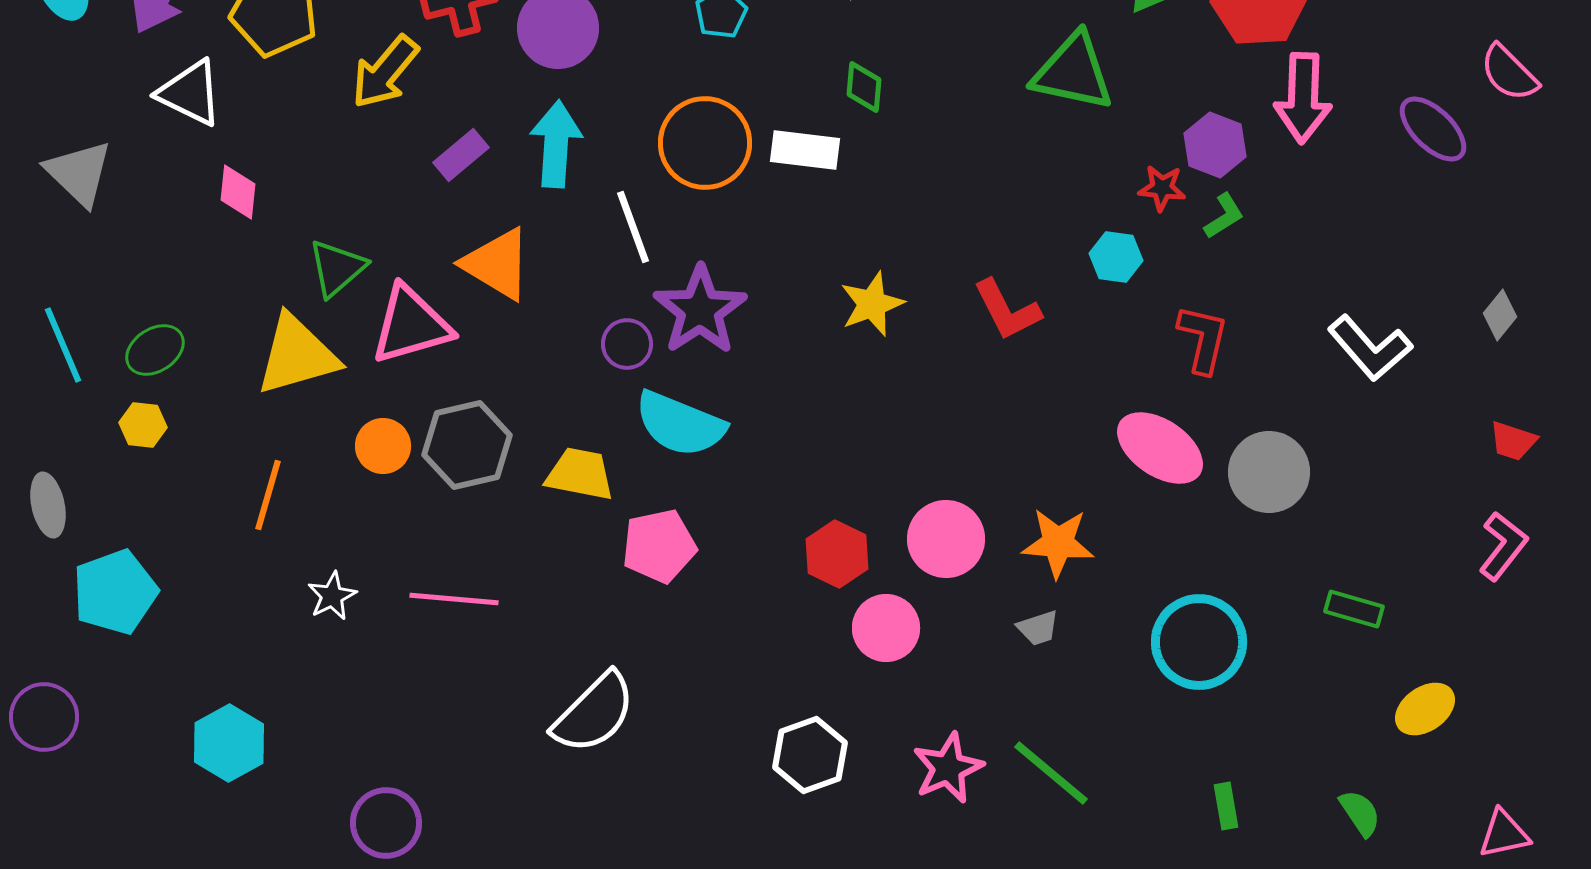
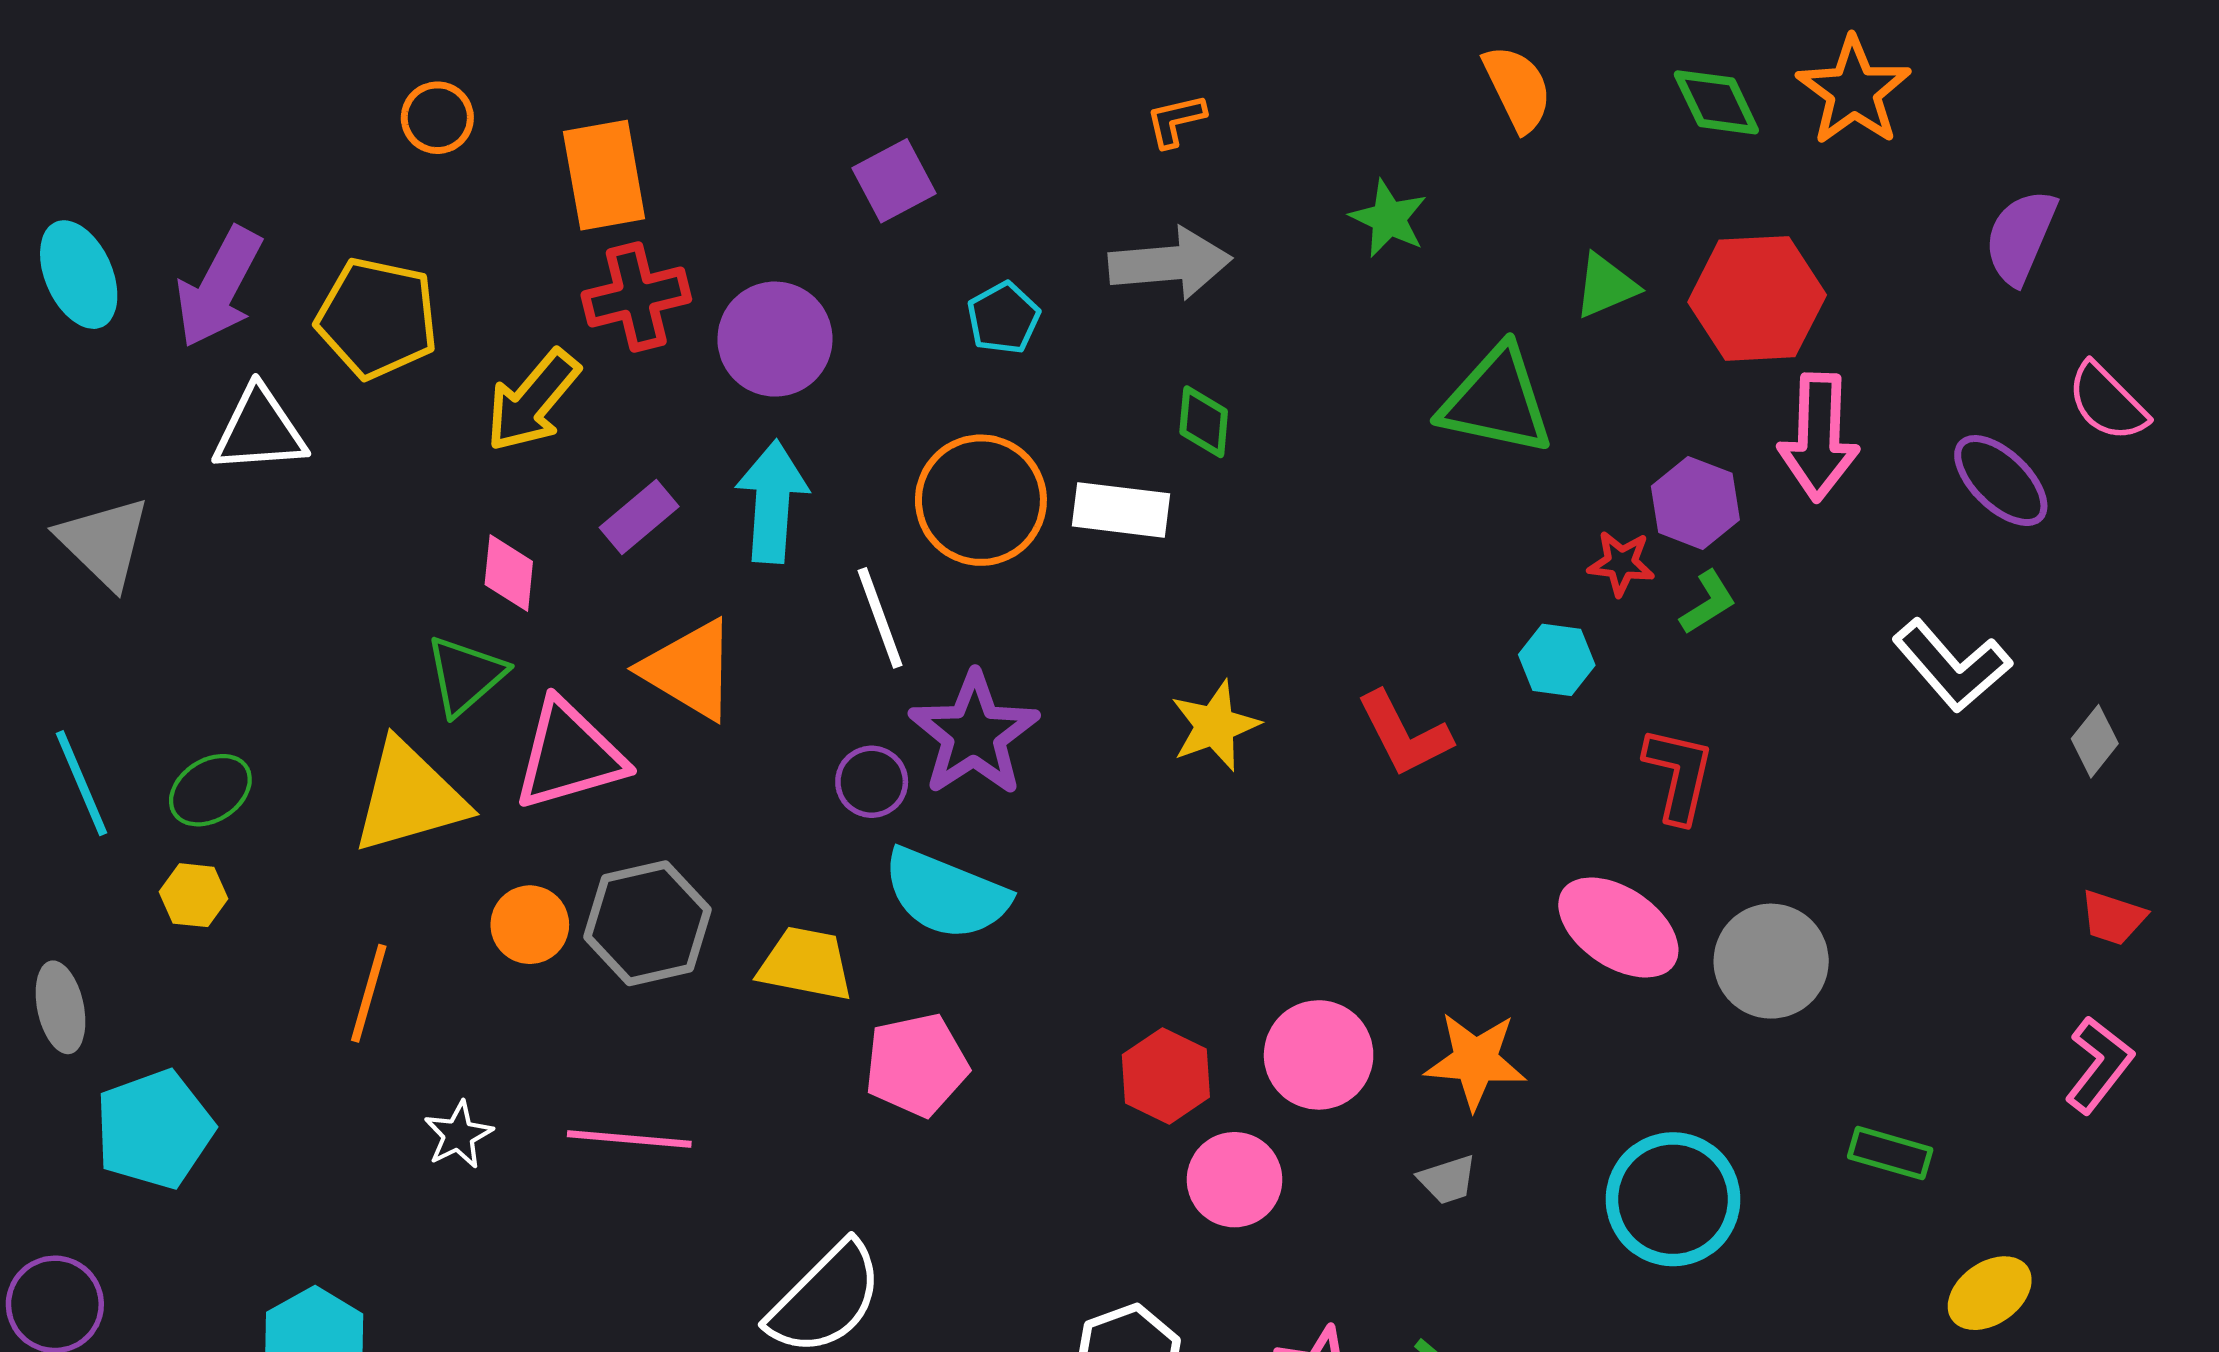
white triangle: (190, 93) -> (259, 430), turned -30
pink diamond: (238, 192) -> (509, 573), moved
white L-shape: (1370, 348) -> (1952, 665), moved

